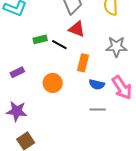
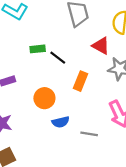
red triangle: (77, 29) -> (101, 46), moved
blue semicircle: (97, 84) -> (61, 122), moved, turned -35

